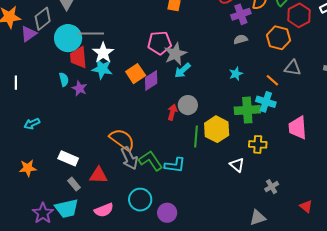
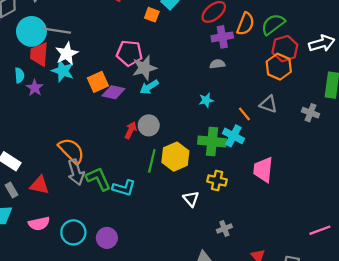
orange hexagon: (278, 38) -> (279, 67), moved
purple diamond: (151, 81) -> (113, 92), turned 35
cyan circle: (140, 200) -> (73, 232), moved

